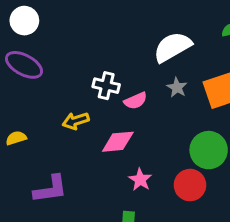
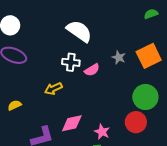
white semicircle: (172, 47) -> (79, 31), moved, turned 72
pink diamond: (118, 142) -> (72, 123), moved
pink star: (140, 180) -> (102, 132), moved

